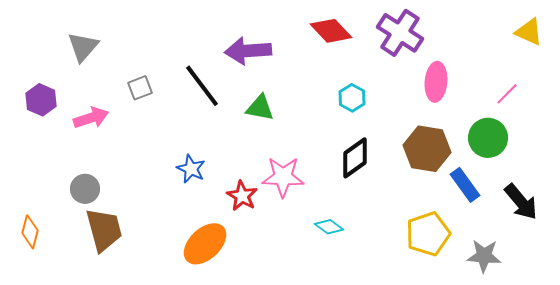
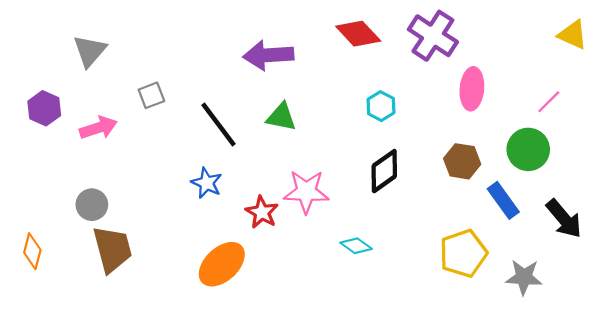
black line: (202, 86) -> (219, 125), moved
brown hexagon: (427, 149) -> (462, 161), size x0.7

